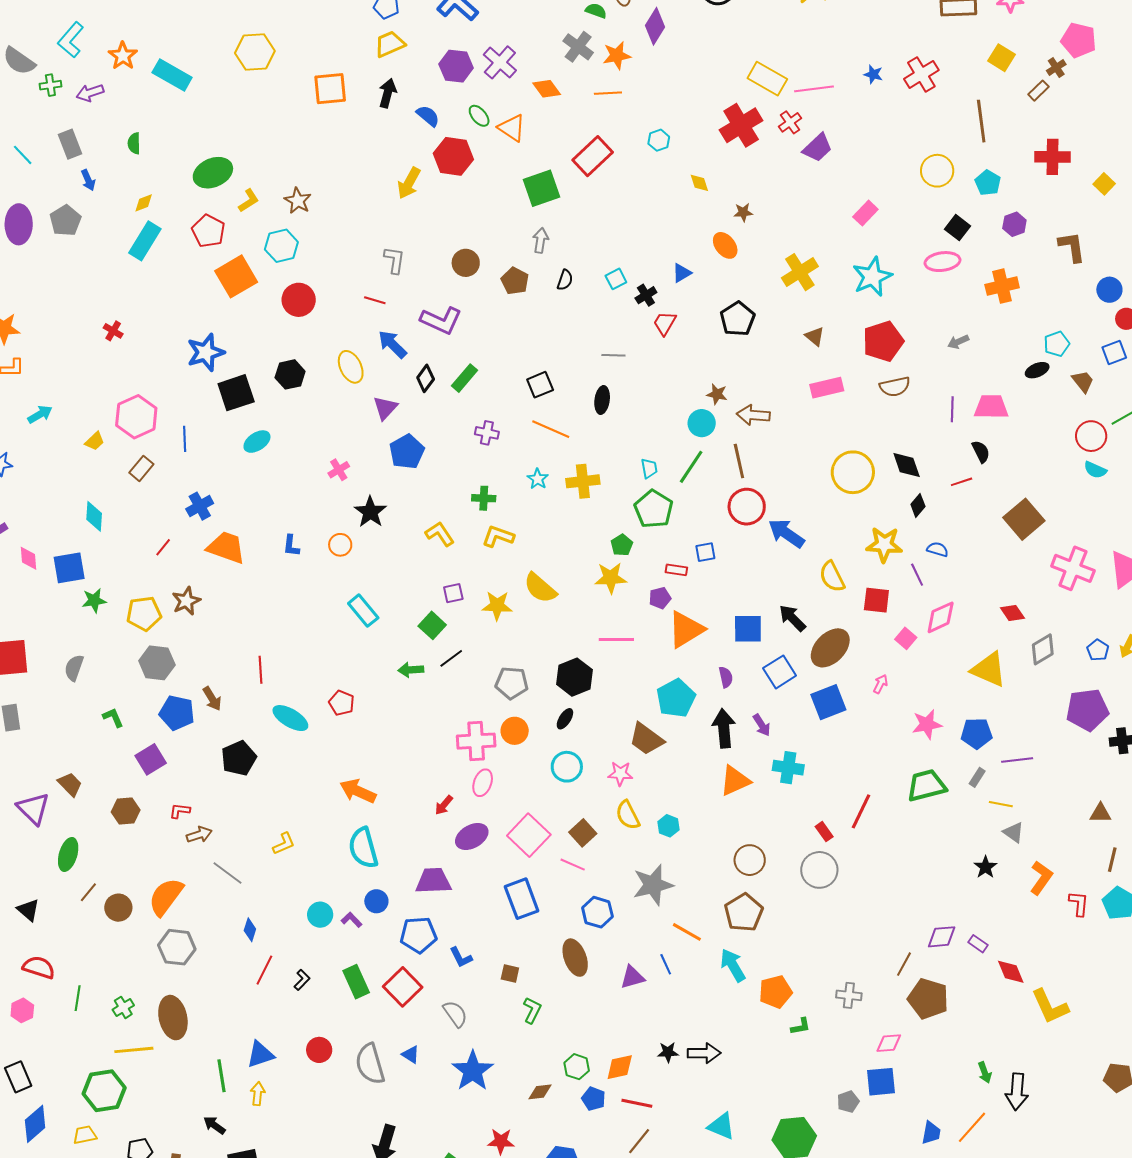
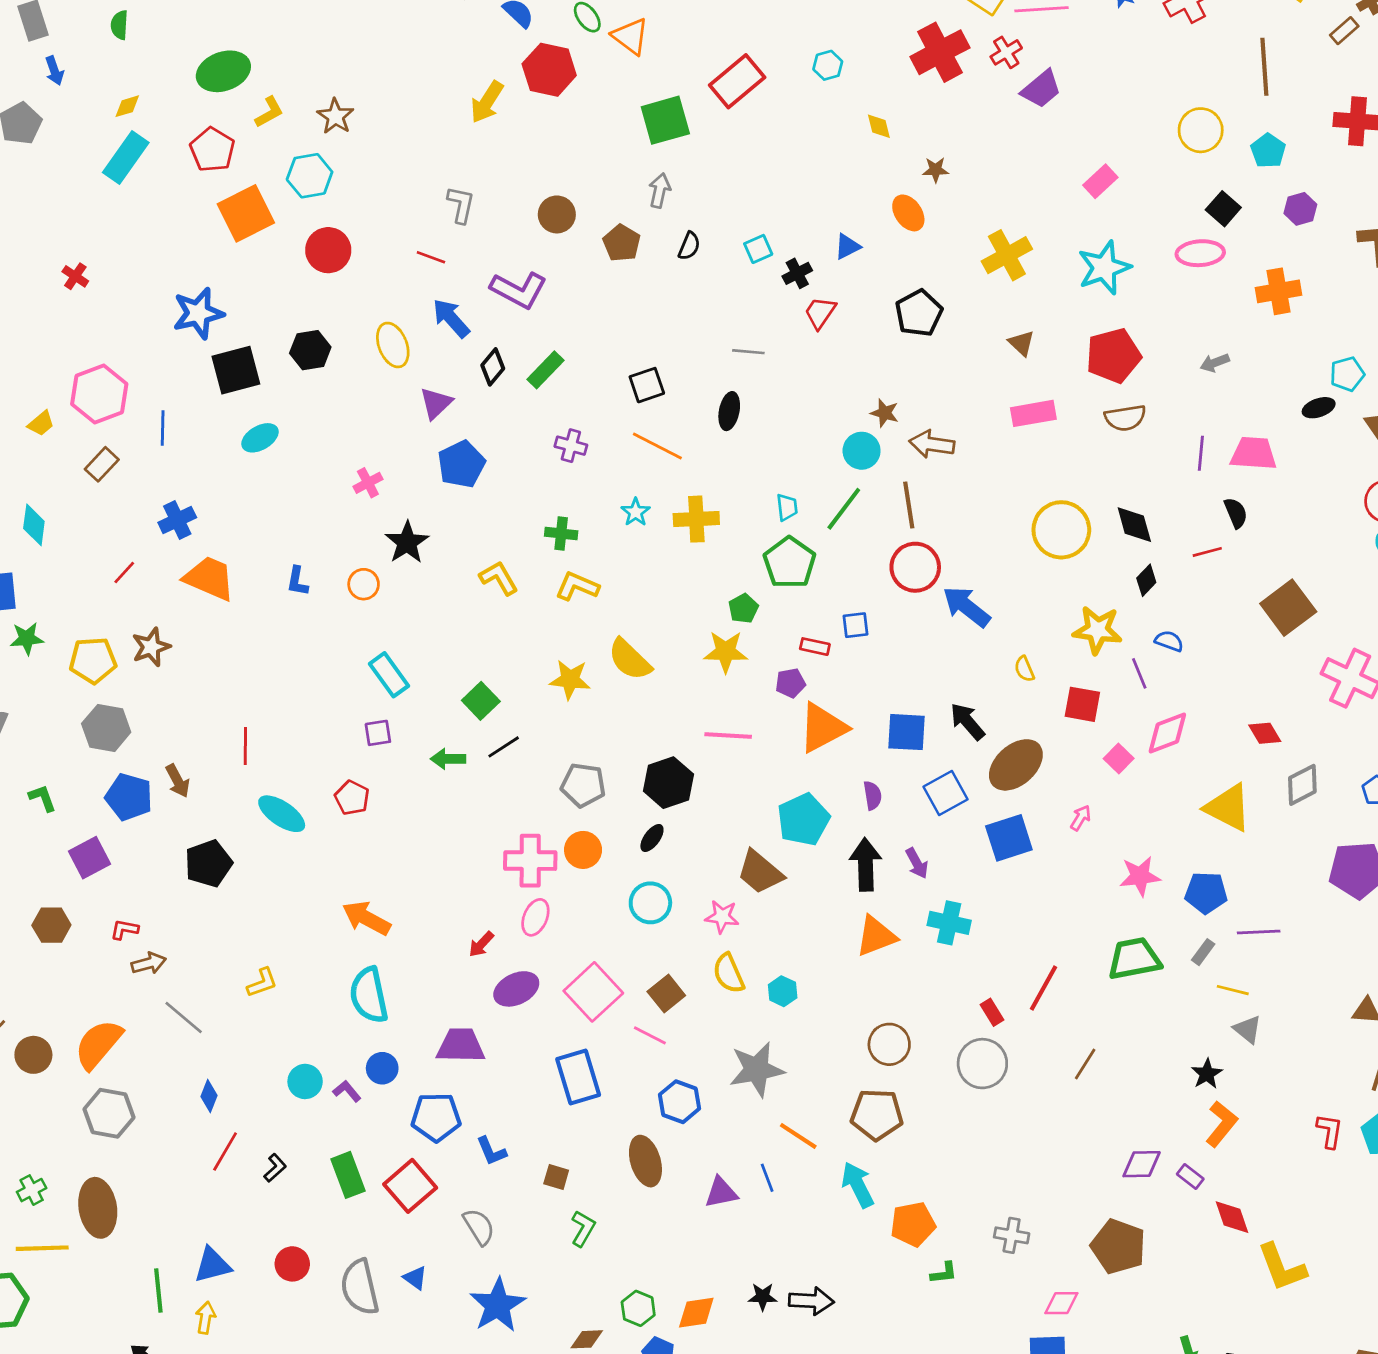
yellow semicircle: (832, 577) -> (1024, 669), size x0.6
purple square: (453, 593) -> (378, 733), moved
orange L-shape: (1041, 878) -> (1221, 1124), moved
brown pentagon: (744, 912) -> (877, 1115), turned 30
brown line: (904, 964) -> (1085, 1064), moved

